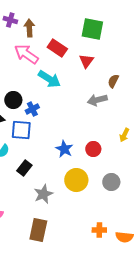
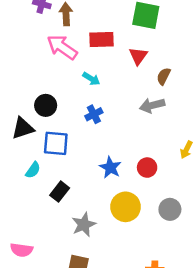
red rectangle: (57, 48) -> (101, 39), turned -36
cyan arrow: (49, 79) -> (91, 79), size x0.6
brown semicircle: (113, 81) -> (164, 76), moved
blue cross: (32, 109) -> (94, 114), moved

